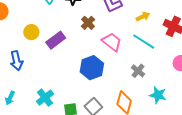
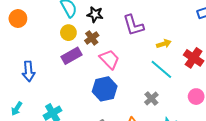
brown cross: (88, 23) -> (92, 38), moved
yellow circle: (31, 32) -> (68, 33), moved
pink trapezoid: (112, 42) -> (109, 59), moved

